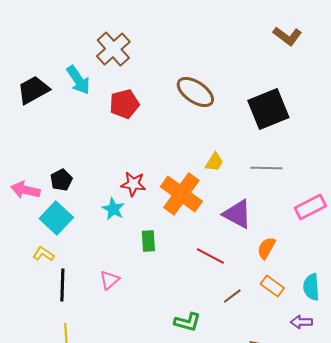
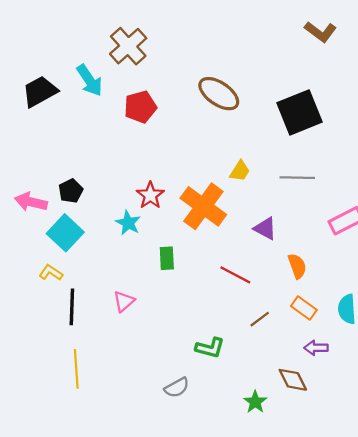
red star: (133, 184) -> (150, 195), turned 30
purple triangle: (237, 214) -> (265, 228), size x0.7
orange semicircle: (266, 248) -> (297, 266), turned 130
purple arrow: (301, 322) -> (316, 348), moved

